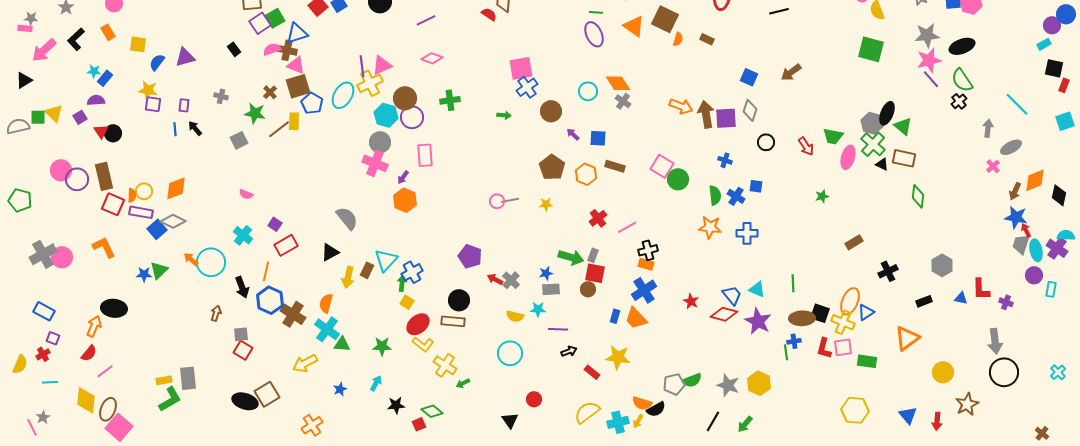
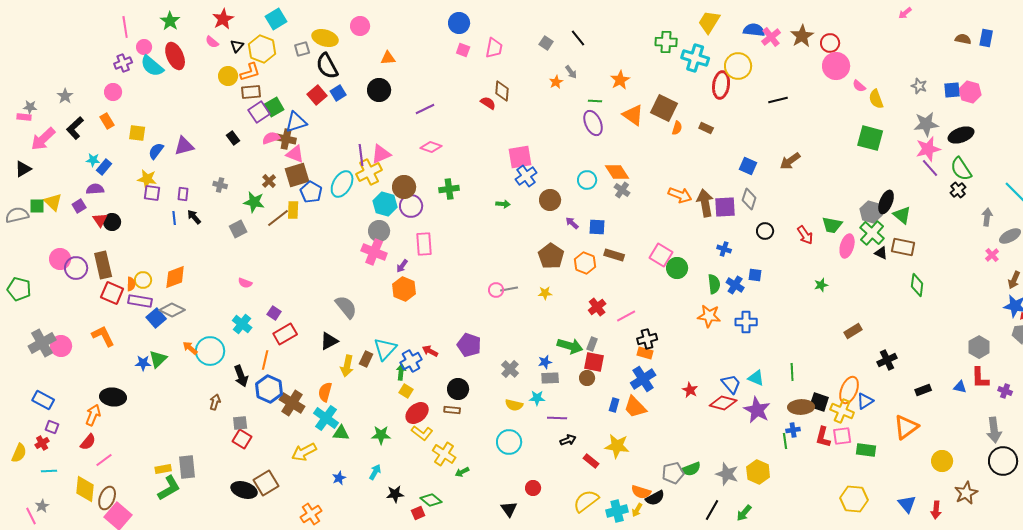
gray hexagon: (942, 265) -> (979, 347), moved
red arrow: (495, 279) -> (430, 351), moved
brown rectangle: (453, 321) -> (452, 410), size x0.7

